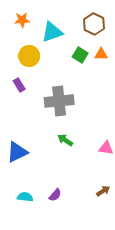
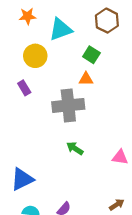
orange triangle: (101, 54) -> (86, 79), moved
blue triangle: (17, 152) -> (22, 179), moved

